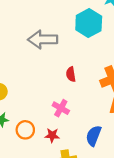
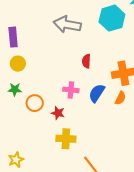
pink cross: (61, 108) -> (71, 90), turned -35
blue semicircle: (94, 136) -> (97, 93), moved

